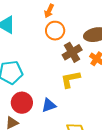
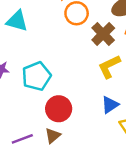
blue triangle: (49, 105) -> (110, 105), moved

